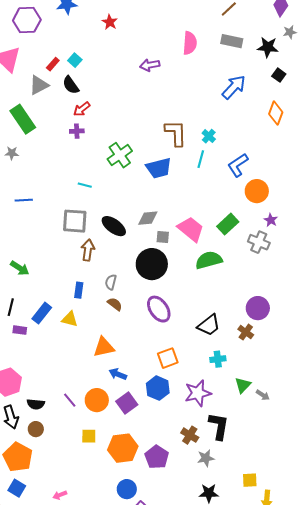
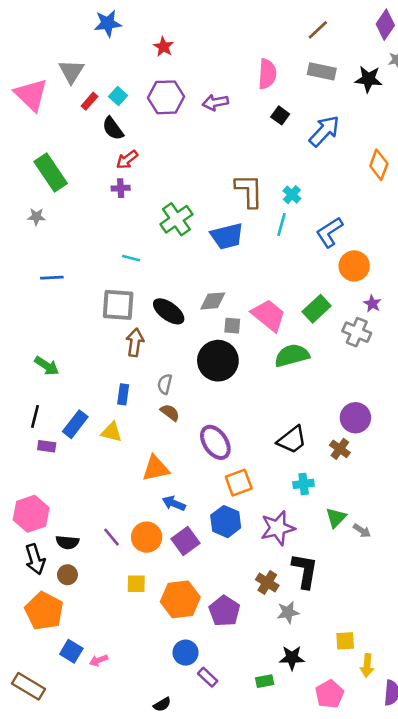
purple hexagon: (27, 20) -> (166, 97), moved
black square: (279, 75) -> (280, 115), moved
gray triangle: (39, 85) -> (71, 71), moved, turned -30
purple ellipse: (159, 309) -> (215, 442), moved
blue square: (17, 488) -> (71, 651), moved

